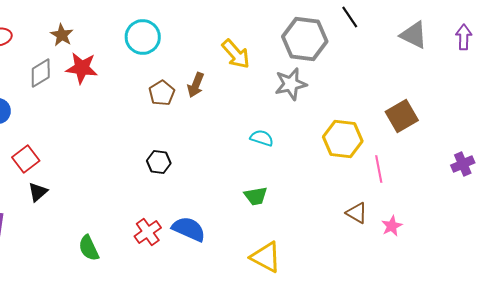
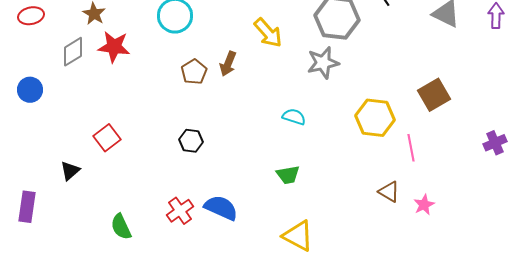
red square: (26, 159) -> (107, 138), moved

